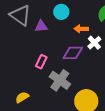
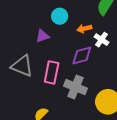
gray triangle: (20, 15) -> (22, 66), moved
pink rectangle: (41, 62) -> (52, 72), size x1.5

